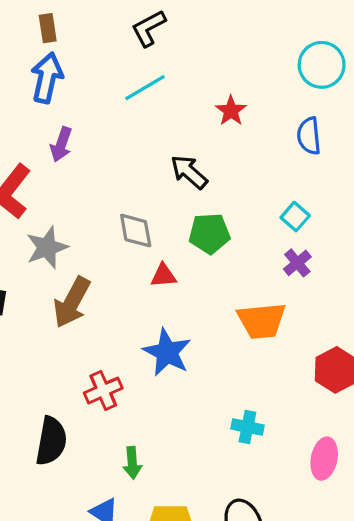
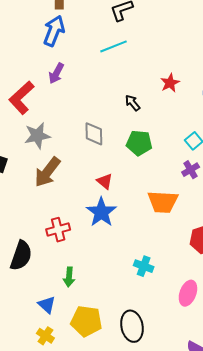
red star: (231, 111) -> (170, 83), moved
black arrow: (189, 172) -> (133, 103), size x0.7
red triangle: (163, 276) -> (105, 181), moved, turned 36

